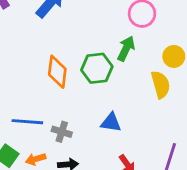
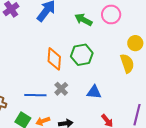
green arrow: (126, 49) -> (83, 20), moved, turned -84
gray cross: (62, 132) -> (61, 89), moved, turned 32

